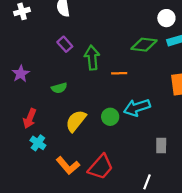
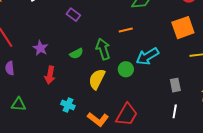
green arrow: (92, 58) -> (103, 49), moved
red arrow: (30, 118) -> (50, 75), moved
white line: (147, 182) -> (175, 111), moved

